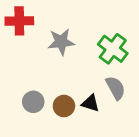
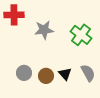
gray semicircle: (116, 88) -> (88, 73), moved
black triangle: (90, 103) -> (65, 74), turned 32

